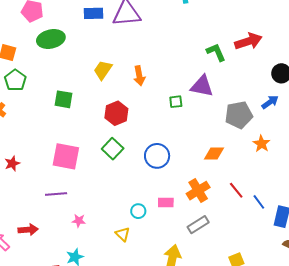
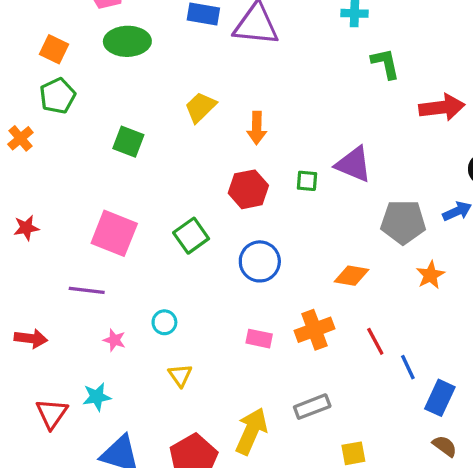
green L-shape: (216, 52) -> (385, 64), moved
red hexagon: (116, 113) -> (248, 189), moved
cyan circle: (138, 211) -> (164, 322), moved
gray rectangle: (198, 225) -> (312, 407), moved

